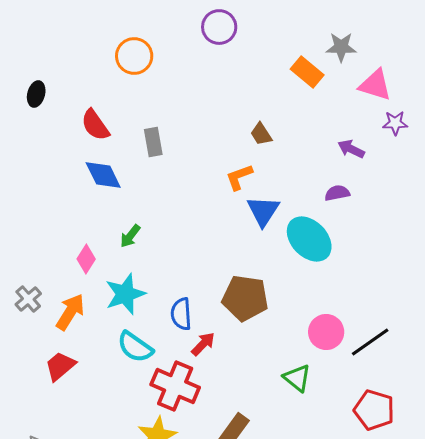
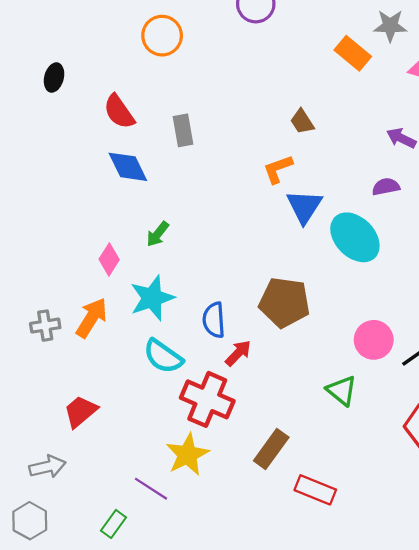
gray cross: (28, 299) -> (45, 326), moved, turned 32
red trapezoid: (60, 366) -> (80, 412), moved

